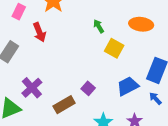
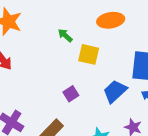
purple square: (88, 88) -> (71, 94), moved, turned 32

